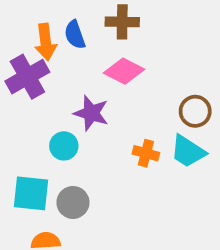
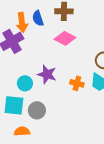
purple star: (91, 113) -> (47, 74), moved
cyan circle: (64, 146) -> (25, 83), moved

